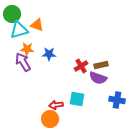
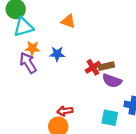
orange triangle: (37, 25) -> (68, 21), moved
brown rectangle: (101, 65) -> (106, 66), moved
cyan square: (77, 99) -> (110, 118), moved

